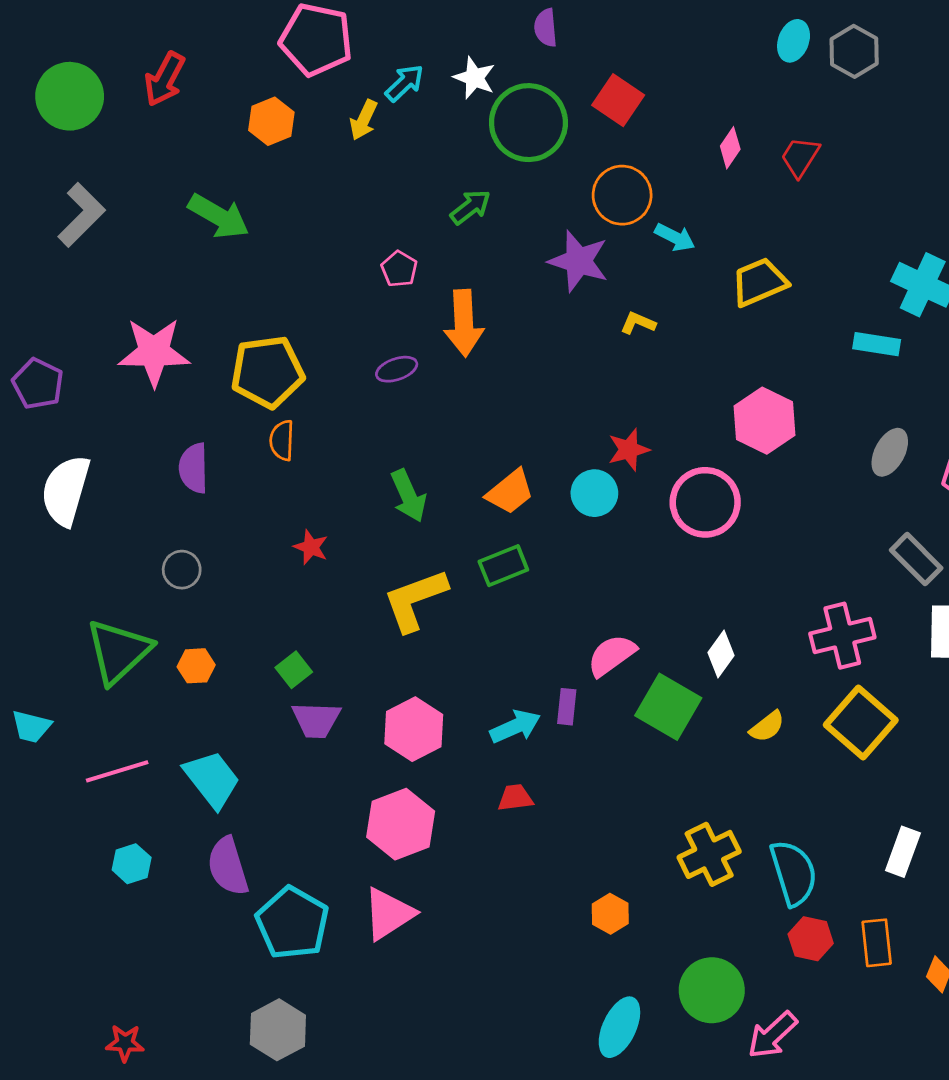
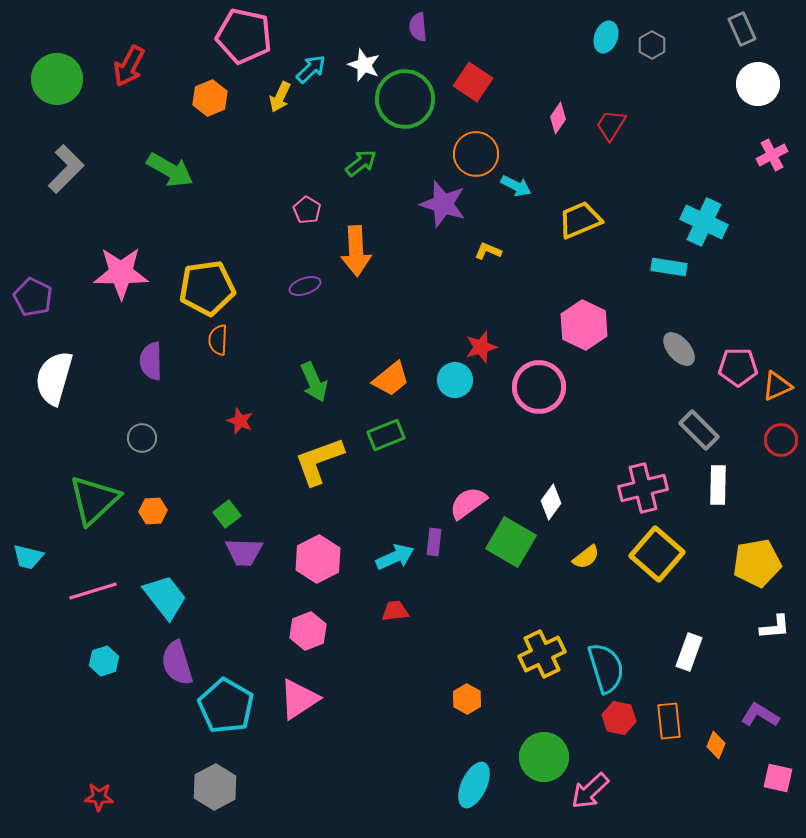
gray hexagon: (854, 51) -> (652, 45), size x0.7
gray ellipse: (890, 452) -> (679, 349), turned -69
pink hexagon: (401, 824) -> (308, 631), size x0.7

